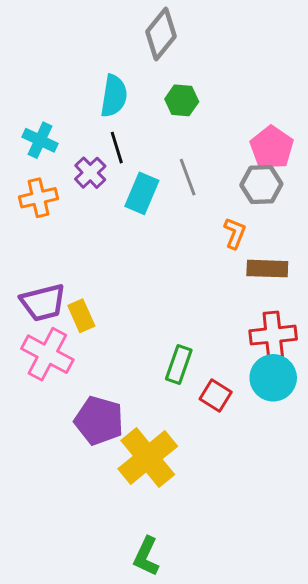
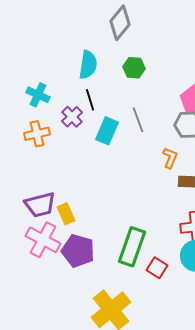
green rectangle: (179, 365) -> (132, 247), size x1.5
purple pentagon: (99, 421) -> (78, 251), moved

